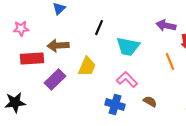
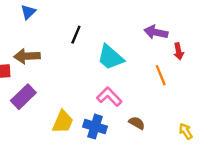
cyan trapezoid: (128, 47) -> (111, 57), turned 30
yellow trapezoid: (87, 67) -> (63, 122), moved

